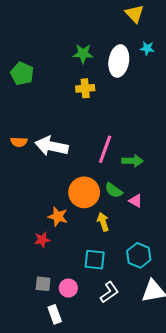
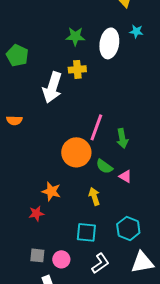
white arrow: (52, 146) -> (52, 87), moved, turned -84
green arrow: (132, 161) -> (122, 138), turned 78
orange circle: (84, 192) -> (76, 152), moved

